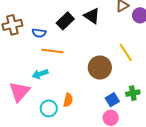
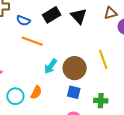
cyan arrow: (40, 74) -> (51, 66), moved, turned -49
blue square: (112, 100) -> (74, 92), moved, turned 32

